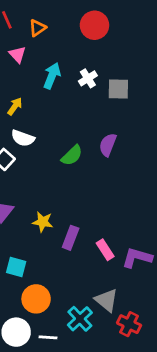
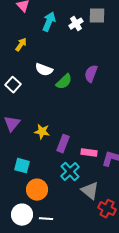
gray square: (118, 89) -> (97, 16), moved
white semicircle: (23, 138) -> (44, 70), moved
pink rectangle: (105, 250) -> (89, 153), turned -49
cyan cross: (80, 319) -> (70, 172), moved

